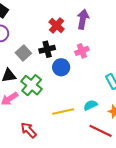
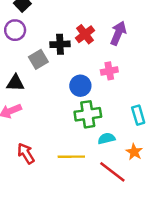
black cross: (47, 49) -> (60, 44), moved
green cross: (32, 85) -> (88, 114), moved, turned 30
yellow line: (63, 112) -> (71, 157), moved

